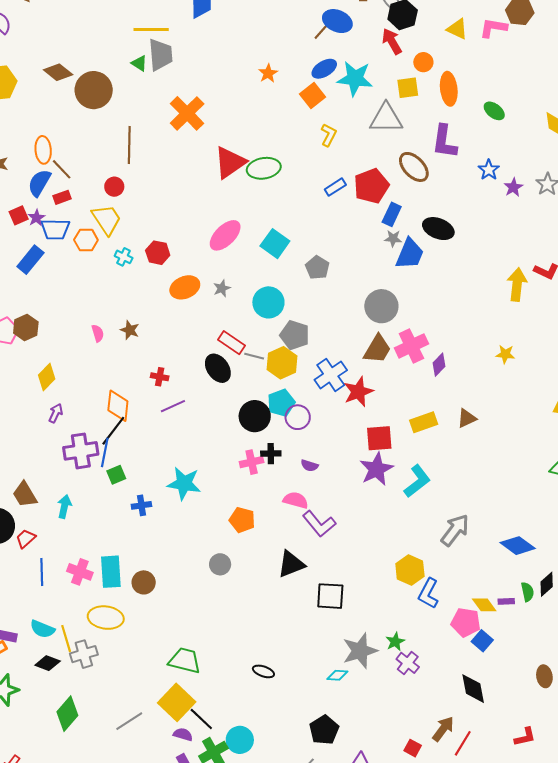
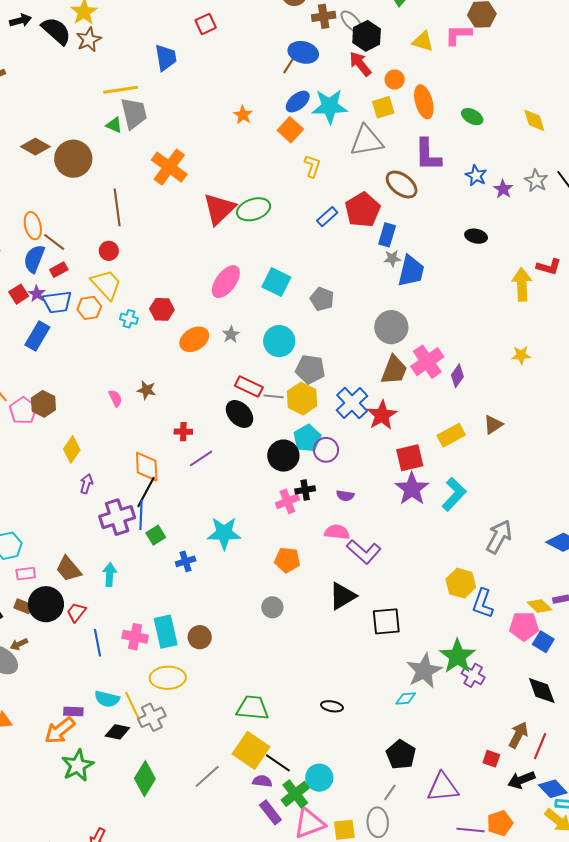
black ellipse: (438, 229) -> (476, 236), moved, size x0.7
green star: (395, 642) -> (457, 656), size x1.8

